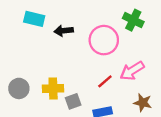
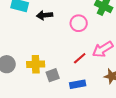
pink circle: (104, 40) -> (79, 23), size x0.7

